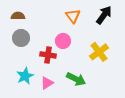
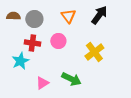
gray circle: (21, 38) -> (34, 19), moved
red cross: (48, 55) -> (32, 43), moved
cyan star: (25, 76) -> (20, 61), moved

